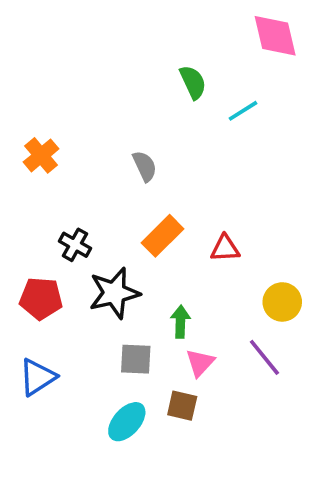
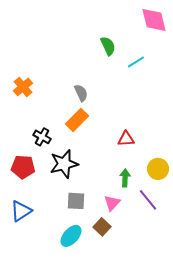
orange rectangle: (163, 236) -> (77, 120), moved
green arrow: (180, 322) -> (125, 178), moved
brown square: (182, 406) -> (102, 227), turned 30

